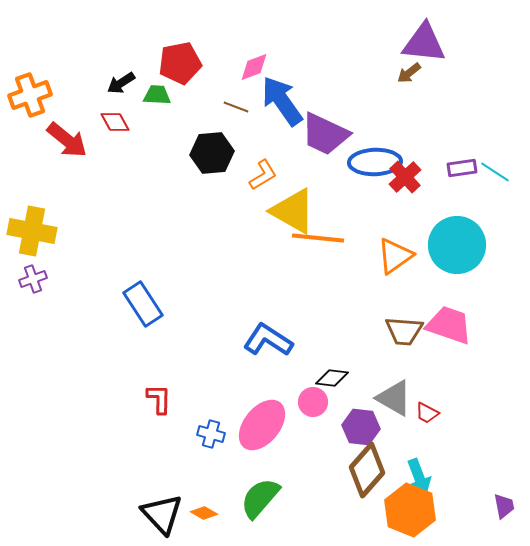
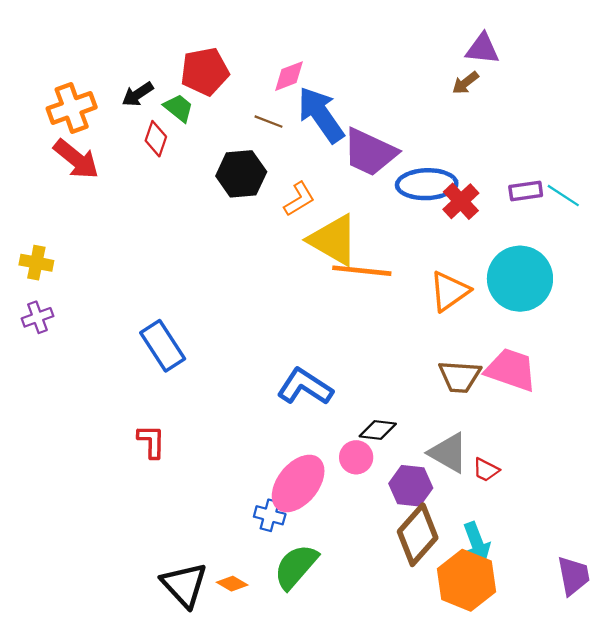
purple triangle: (424, 43) -> (482, 49), size x0.7
orange cross: (30, 95) -> (72, 108), moved
green trapezoid: (157, 95) -> (179, 108), turned 36
red diamond: (115, 122) -> (156, 139), moved, turned 48
yellow cross: (32, 231) -> (36, 263), size x0.6
red L-shape: (159, 399) -> (151, 441), moved
blue cross: (211, 434) -> (270, 515), moved
purple trapezoid: (504, 506) -> (573, 576), size x1.4

